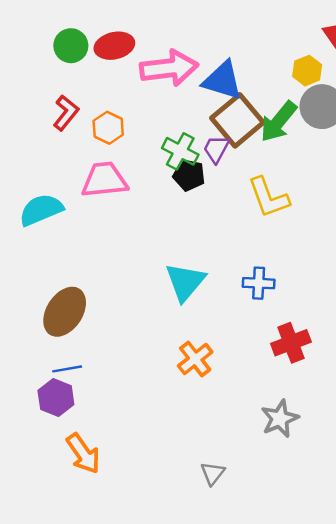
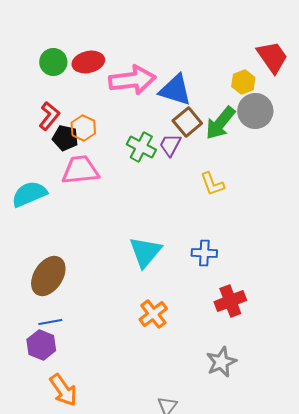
brown square: (237, 120) -> (187, 122), size x0.7
black pentagon: (189, 175) -> (65, 138), moved
yellow L-shape: (269, 197) -> (212, 184), size x0.7

